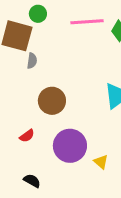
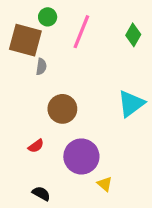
pink line: (87, 22) -> (81, 32), moved, turned -64
yellow triangle: (101, 162) -> (105, 184), moved

